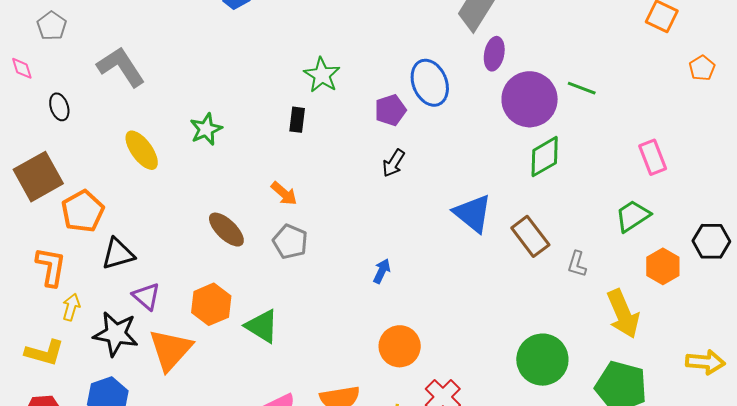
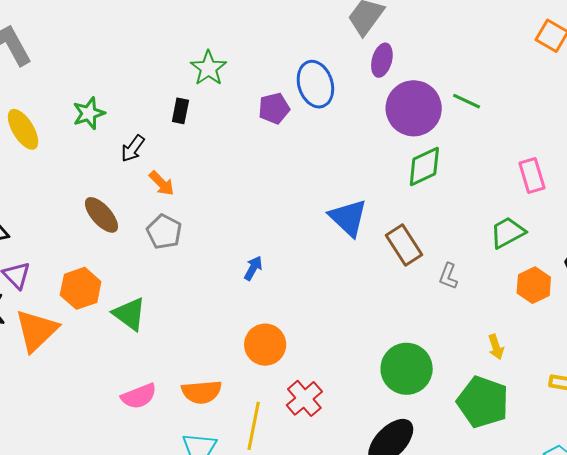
black arrow: (393, 163) -> (133, 149), moved
yellow arrow: (623, 314) -> (496, 347), moved, size x0.5

